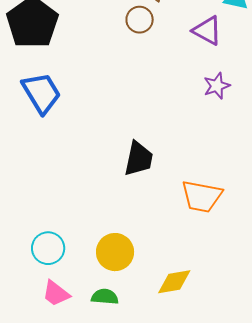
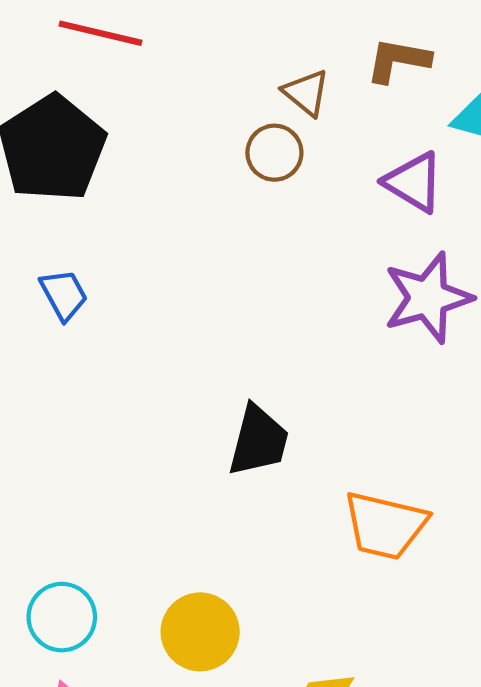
purple star: (217, 86) -> (428, 298), size x1.6
blue trapezoid: (41, 93) -> (64, 295), size x0.6

